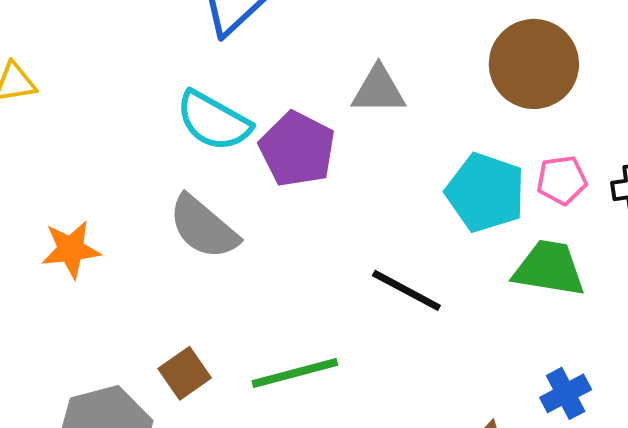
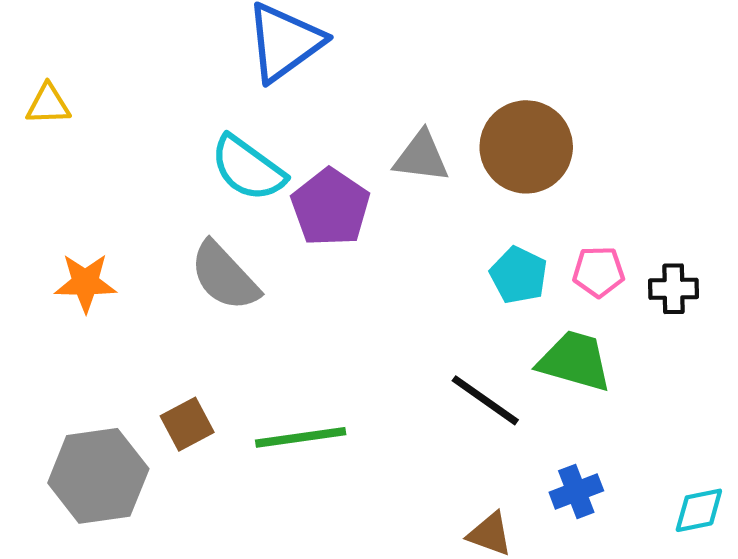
brown circle: (534, 64) -> (526, 147), moved
cyan pentagon: (485, 192) -> (519, 275), size x0.7
black line: (406, 290) -> (485, 400), moved

